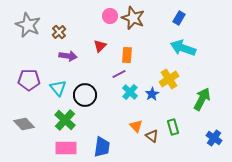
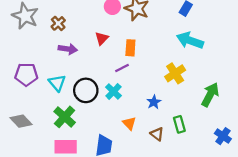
cyan cross: (130, 92) -> (113, 91), moved
blue star: (152, 94) -> (154, 102), moved
orange triangle: (136, 126) -> (129, 123), moved

